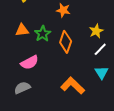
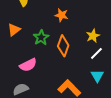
orange triangle: (22, 30) -> (14, 30), moved, turned -32

